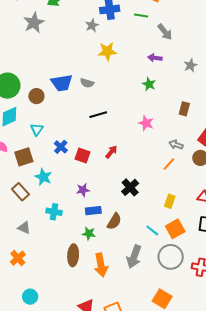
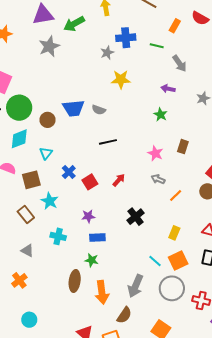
brown rectangle: (184, 109) -> (183, 147), moved
gray arrow: (176, 145) -> (158, 179), moved
red square: (82, 156) -> (90, 182), turned 35
brown semicircle: (114, 221) -> (124, 315), moved

